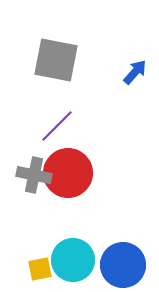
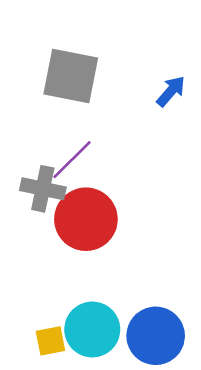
gray cross: (34, 175) -> (43, 189), moved

